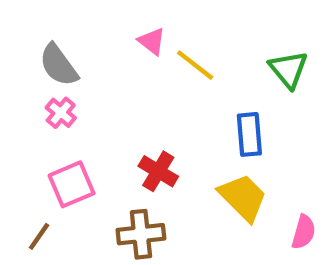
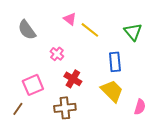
pink cross: (61, 113) -> (57, 54), moved

